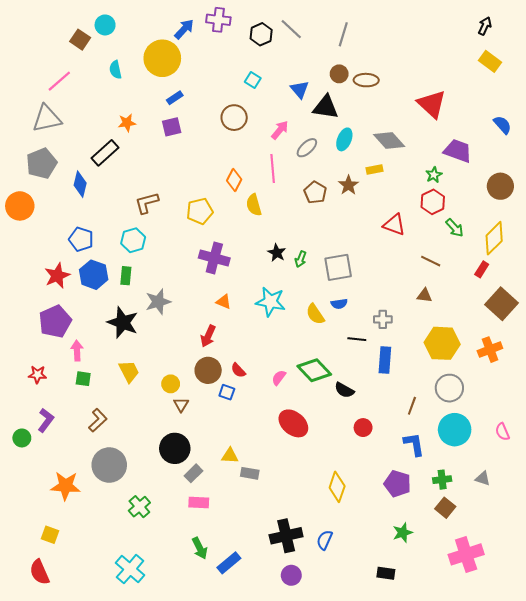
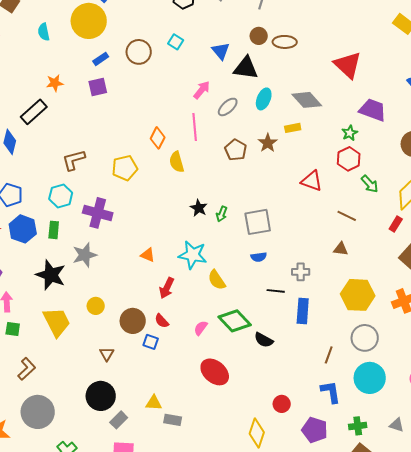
brown circle: (234, 118) -> (139, 52), moved
purple cross: (214, 258) -> (98, 213), moved
yellow semicircle: (315, 314) -> (217, 280), moved
red arrow: (208, 336) -> (167, 288), moved
yellow trapezoid: (129, 371) -> (57, 322), size x1.4
yellow circle: (171, 384) -> (96, 306), moved
red circle: (363, 428) -> (282, 404), moved

